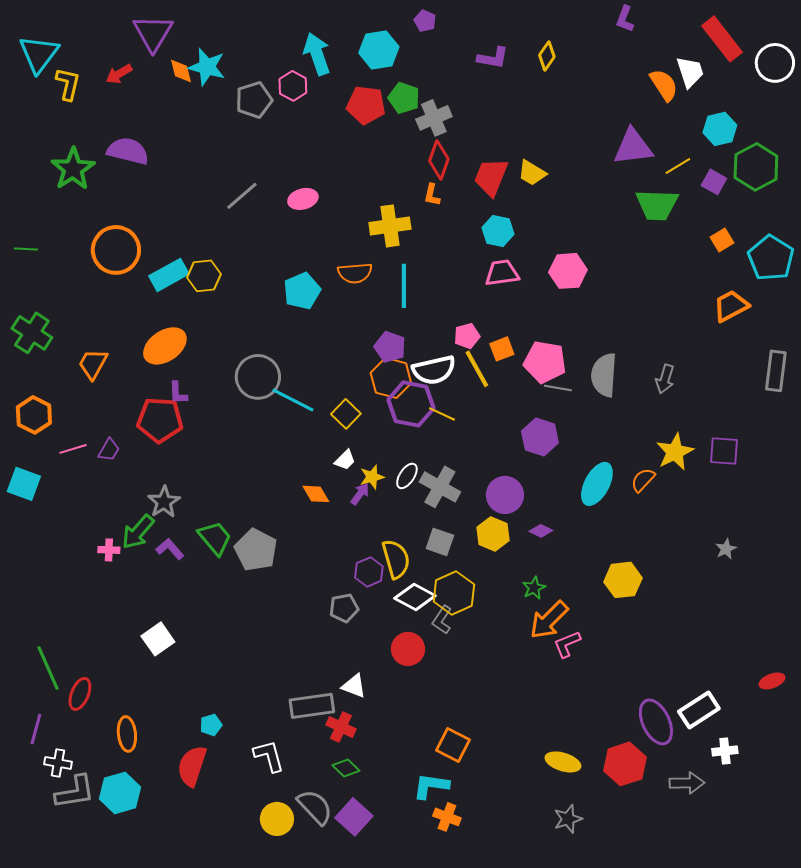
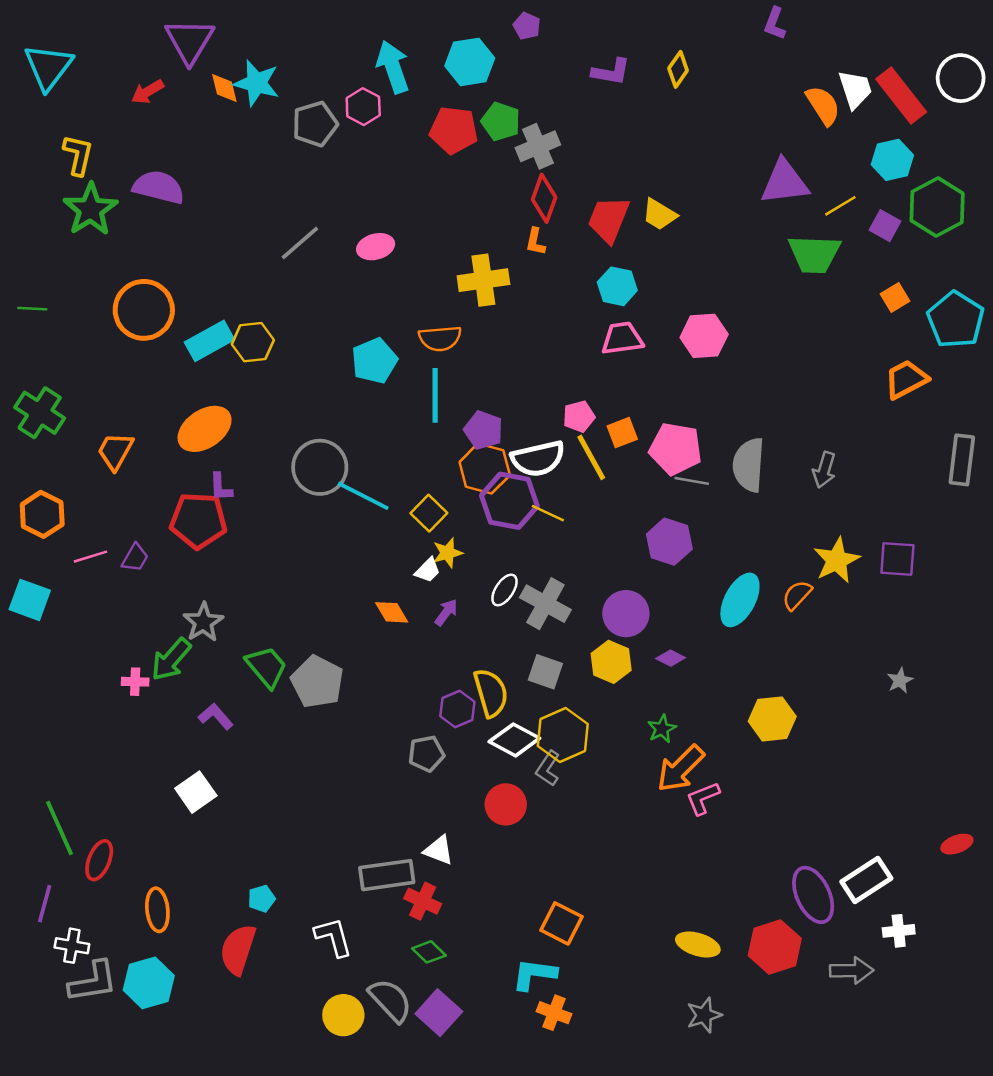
red rectangle: (722, 39) -> (901, 95), moved
yellow L-shape: (68, 84) -> (78, 155), moved
cyan line: (404, 286) -> (435, 395), moved
yellow star: (372, 477) -> (447, 553), moved
purple L-shape: (170, 549) -> (216, 716), moved

